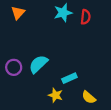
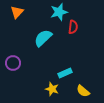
red semicircle: (86, 17) -> (73, 27), moved
cyan semicircle: (38, 64) -> (43, 38), moved

